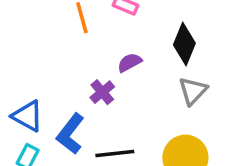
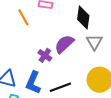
purple semicircle: (130, 62) -> (64, 44), moved, size x1.5

